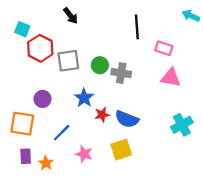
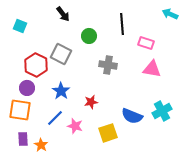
red hexagon: (40, 48) -> (36, 65), moved
gray square: (68, 61) -> (61, 54), turned 35
green circle: (100, 65) -> (89, 36), moved
blue star: (84, 98) -> (61, 91), moved
purple circle: (42, 99) -> (27, 88), moved
blue semicircle: (127, 119) -> (132, 116), moved
pink star: (84, 154) -> (75, 126), moved

